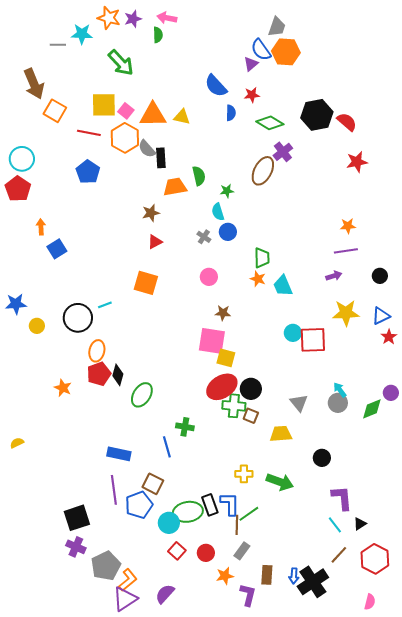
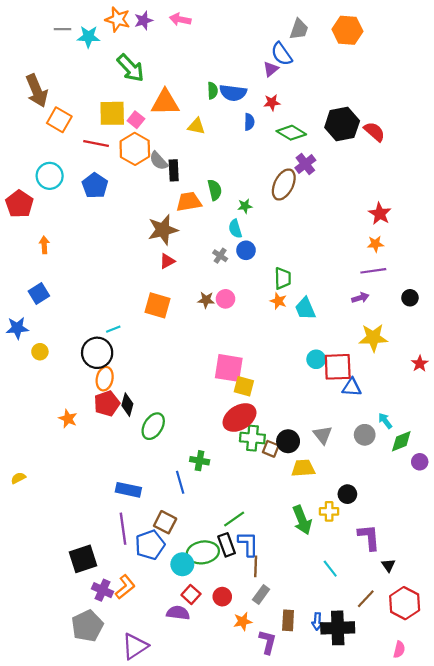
green semicircle: (158, 35) -> (213, 91), moved
gray line: (58, 45) -> (63, 29), moved
orange hexagon: (286, 52) -> (347, 30), moved
blue semicircle: (216, 86) -> (233, 93), turned -40
orange triangle: (153, 115) -> (165, 102), moved
cyan circle: (22, 159) -> (50, 176), moved
red star: (357, 162) -> (380, 214), moved, turned -30
brown star: (151, 213) -> (163, 230), size x1.6
blue square: (57, 249) -> (39, 293), moved
brown star: (223, 313) -> (206, 300), moved
blue triangle: (381, 316) -> (352, 387), moved, turned 30
black circle: (78, 318) -> (97, 353), moved
black circle: (251, 389) -> (288, 441), moved
cyan arrow: (340, 390) -> (385, 421), moved
purple circle: (391, 393) -> (420, 462), moved
yellow cross: (244, 474) -> (329, 511), moved
green arrow: (280, 482) -> (302, 520), turned 48
green line: (249, 514) -> (234, 519), moved
black triangle: (360, 524) -> (388, 565), turned -32
cyan line: (335, 525) -> (330, 569), moved
purple cross: (76, 547) -> (102, 590), moved
gray pentagon: (106, 566) -> (87, 626), moved
orange L-shape: (128, 580) -> (125, 587), moved
black cross: (313, 582) -> (338, 628), turned 32
purple semicircle: (165, 594) -> (178, 613), moved, turned 55

